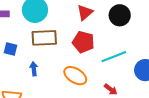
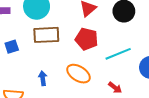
blue square: (11, 49) -> (12, 47), turned -32
blue arrow: (34, 69) -> (43, 78), moved

